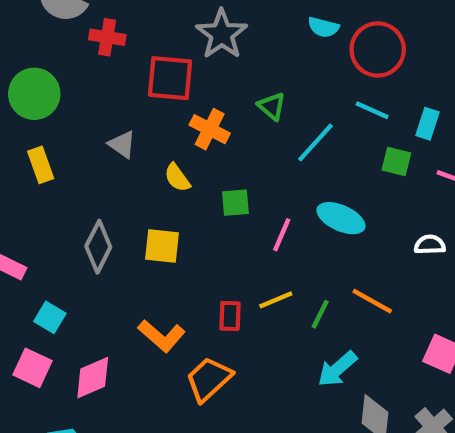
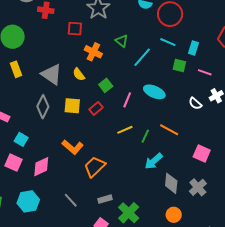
red square: (170, 78) -> (75, 29), size x0.7
gray triangle: (122, 144) -> (52, 74), moved, size x1.6
green square: (235, 203) -> (106, 85), turned -32
white semicircle: (430, 245) -> (195, 103), turned -136
red rectangle: (230, 316) -> (96, 108), moved, turned 48

